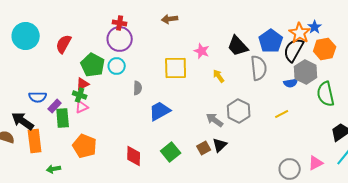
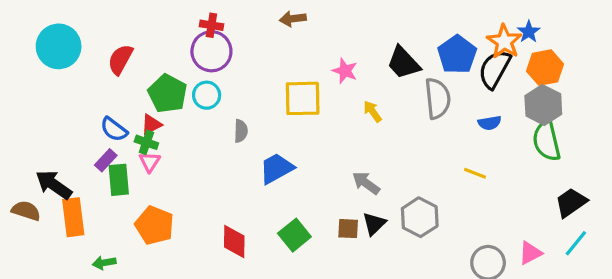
gray hexagon: (306, 72) -> (543, 105), moved
blue semicircle: (38, 97) -> (114, 129), moved, turned 36
pink triangle: (82, 107) -> (150, 162), turned -32
gray hexagon: (239, 111) -> (420, 217), moved
yellow line: (282, 114) -> (475, 173), turned 48
brown square: (204, 148) -> (348, 229), turned 32

